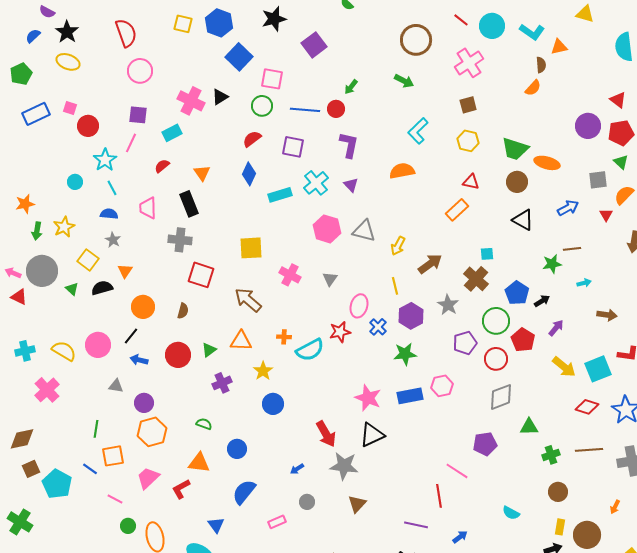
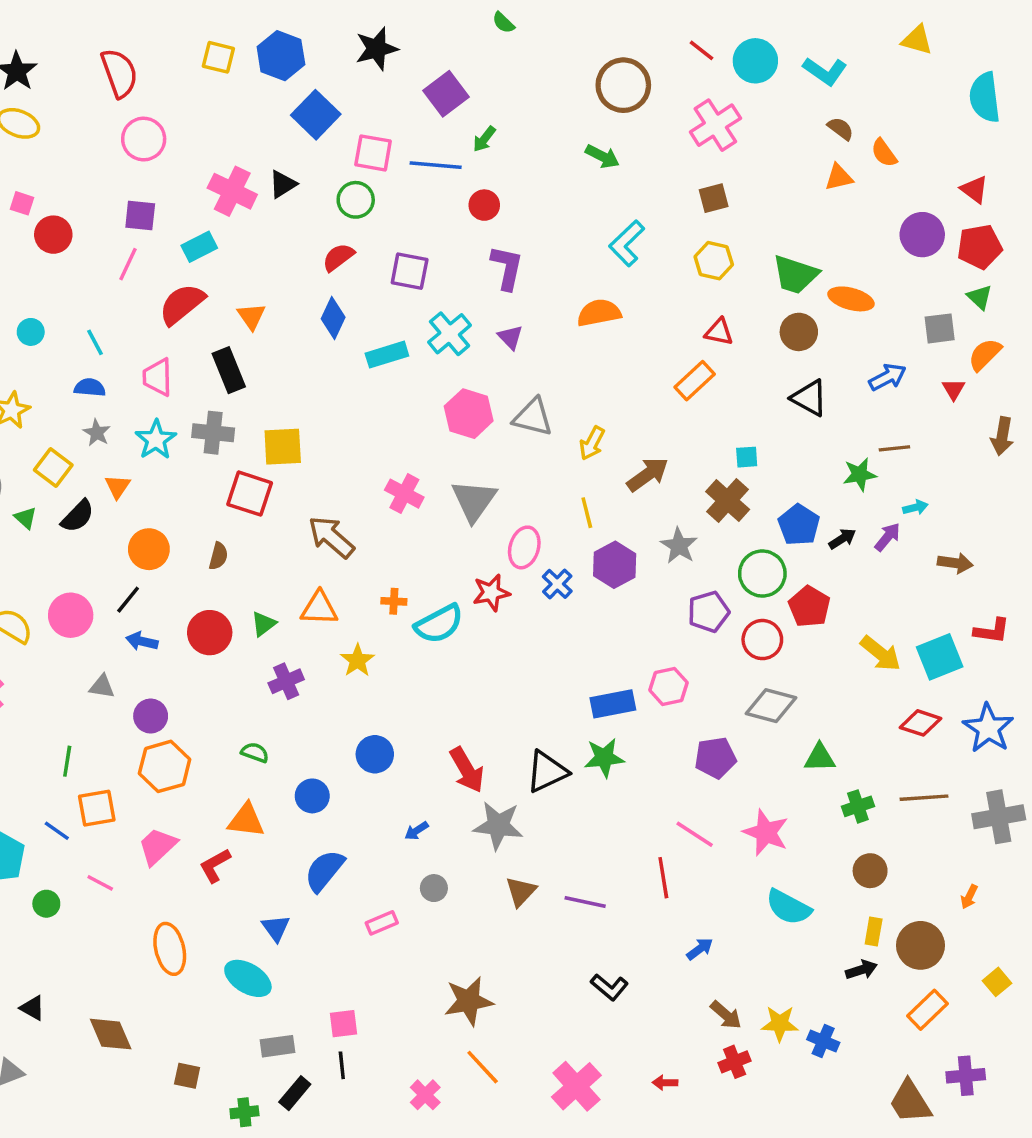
orange triangle: (559, 47) -> (839, 177), moved
brown semicircle: (541, 65) -> (841, 129), turned -49
green arrow: (351, 87) -> (484, 139), moved
orange semicircle: (533, 88) -> (884, 153), moved, turned 102
blue line: (305, 110) -> (436, 165), moved
cyan star: (105, 160) -> (156, 440), moved
red semicircle: (162, 166) -> (182, 304), size x1.8
yellow square: (251, 248) -> (283, 447), moved
gray triangle: (330, 279) -> (474, 501), size x1.8
black semicircle: (102, 288) -> (78, 516), turned 150
purple arrow: (556, 328) -> (887, 537), moved
green star: (405, 354) -> (604, 758), moved
gray diamond: (501, 397) -> (771, 706), turned 36
pink star: (368, 398) -> (766, 832), moved
blue circle: (273, 404) -> (375, 754), moved
purple pentagon: (485, 444) -> (715, 758), moved
cyan semicircle: (511, 513) -> (788, 907), size x1.5
purple line: (416, 525) -> (585, 902), moved
green circle: (128, 526) -> (46, 904), moved

